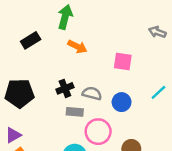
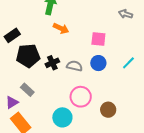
black rectangle: (31, 40) -> (12, 35), moved
black pentagon: (19, 93) -> (28, 56), moved
blue circle: (122, 102) -> (98, 63), moved
gray rectangle: (75, 112) -> (27, 90), moved, turned 40

